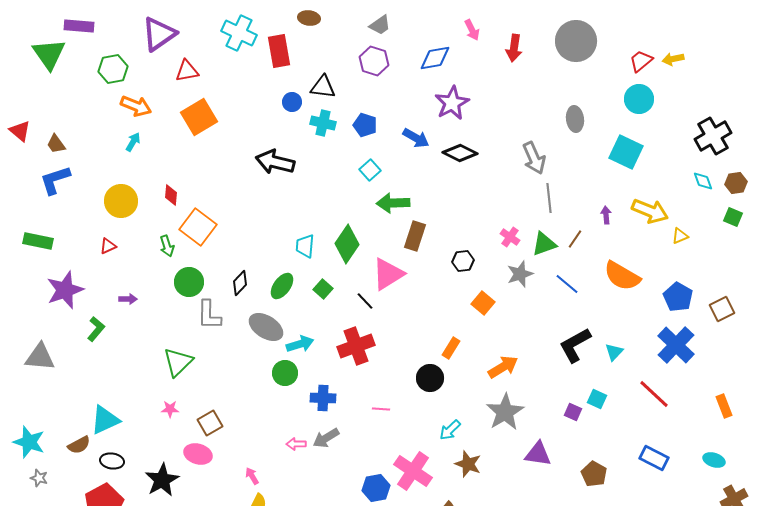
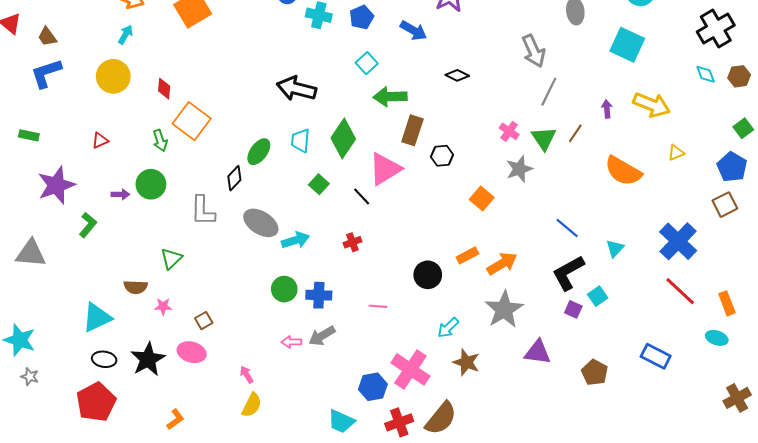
blue pentagon: (365, 125) -> (362, 17), turned 30
black diamond: (460, 153) -> (457, 75), moved, size x0.7
black arrow: (275, 162) -> (296, 89), moved
gray line: (549, 198) -> (549, 92), turned 32
yellow circle: (121, 201) -> (113, 76), moved
green square: (733, 217) -> (743, 128), moved, turned 30
yellow triangle: (680, 236) -> (676, 153), moved
green rectangle: (38, 241) -> (29, 135), size x0.7
green triangle: (544, 244) -> (544, 138), turned -44
black hexagon: (463, 261) -> (442, 156), moved
green circle: (189, 282) -> (151, 184), moved
blue line: (567, 284) -> (567, 228), moved
green ellipse: (282, 286) -> (259, 152), moved
blue pentagon: (678, 297) -> (732, 167), moved
black L-shape: (575, 345) -> (568, 273), moved
red cross: (356, 346) -> (352, 242), size x0.5
orange rectangle: (451, 348) -> (467, 255), moved, turned 30
green triangle: (178, 362) -> (171, 259), size x0.7
green circle: (285, 373) -> (284, 289), moved
red line: (654, 394) -> (680, 291), moved
cyan square: (597, 399) -> (598, 296), turned 30
brown square: (210, 423) -> (204, 321), size x0.7
brown semicircle: (79, 445) -> (136, 287), moved, turned 30
cyan ellipse: (714, 460) -> (717, 338), moved
black star: (162, 480) -> (148, 359), moved

